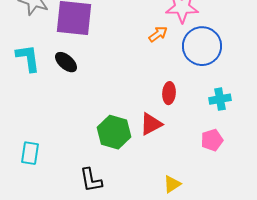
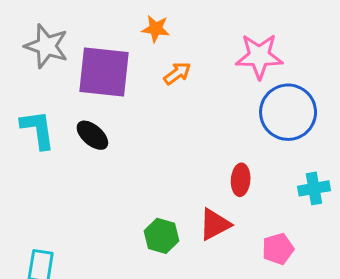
orange arrow: (158, 34) -> (177, 73), moved
green hexagon: (114, 132) -> (161, 236), size x0.7
pink pentagon: (212, 140) -> (278, 249), moved

